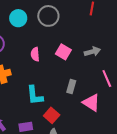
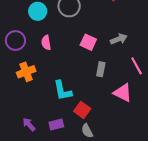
pink semicircle: (35, 54) -> (46, 43), moved
gray rectangle: (71, 86) -> (101, 69), moved

